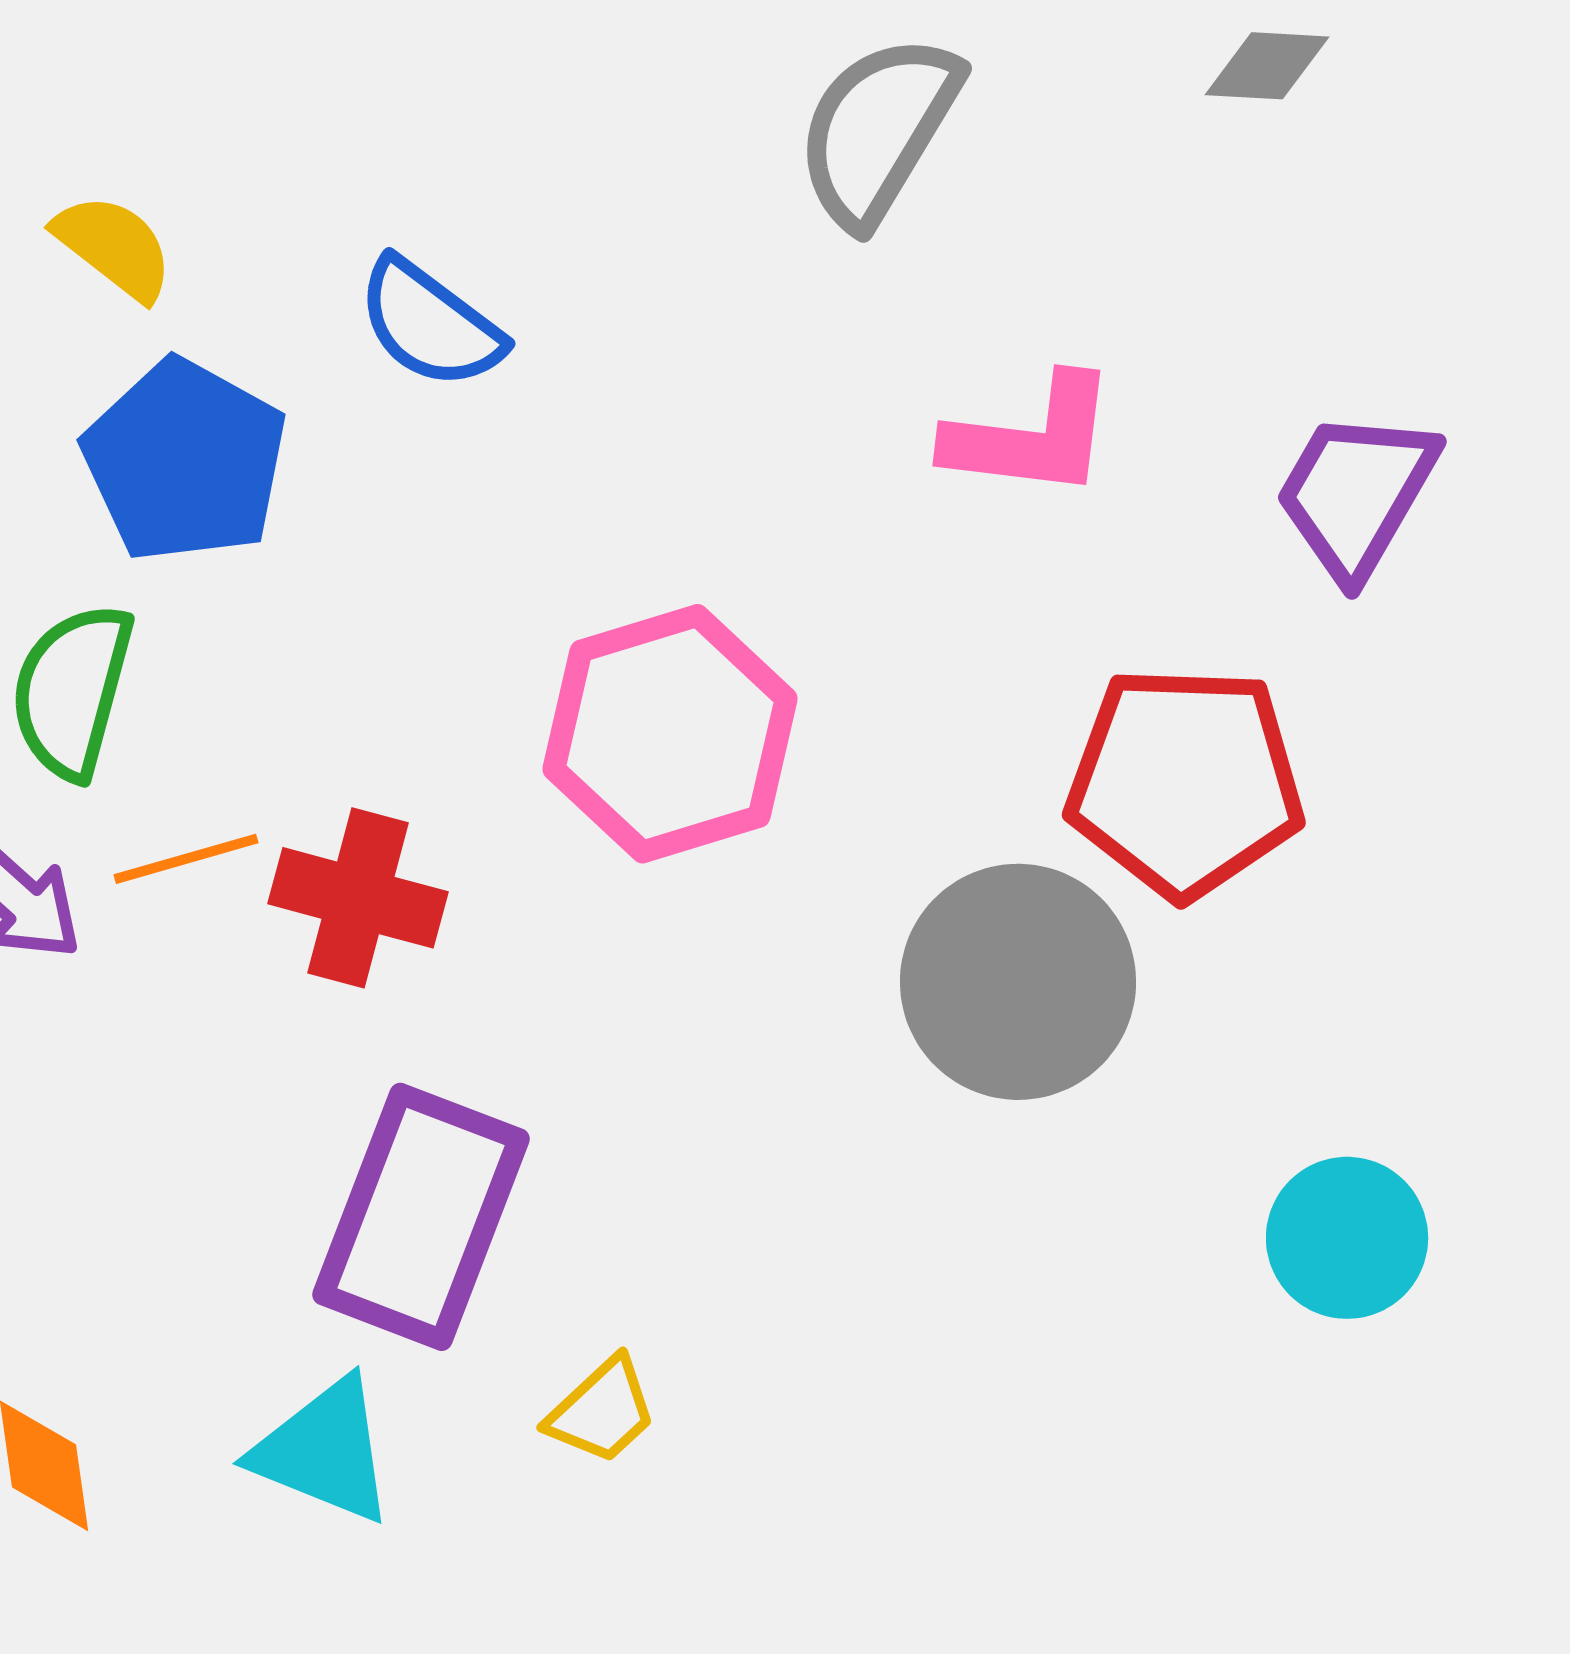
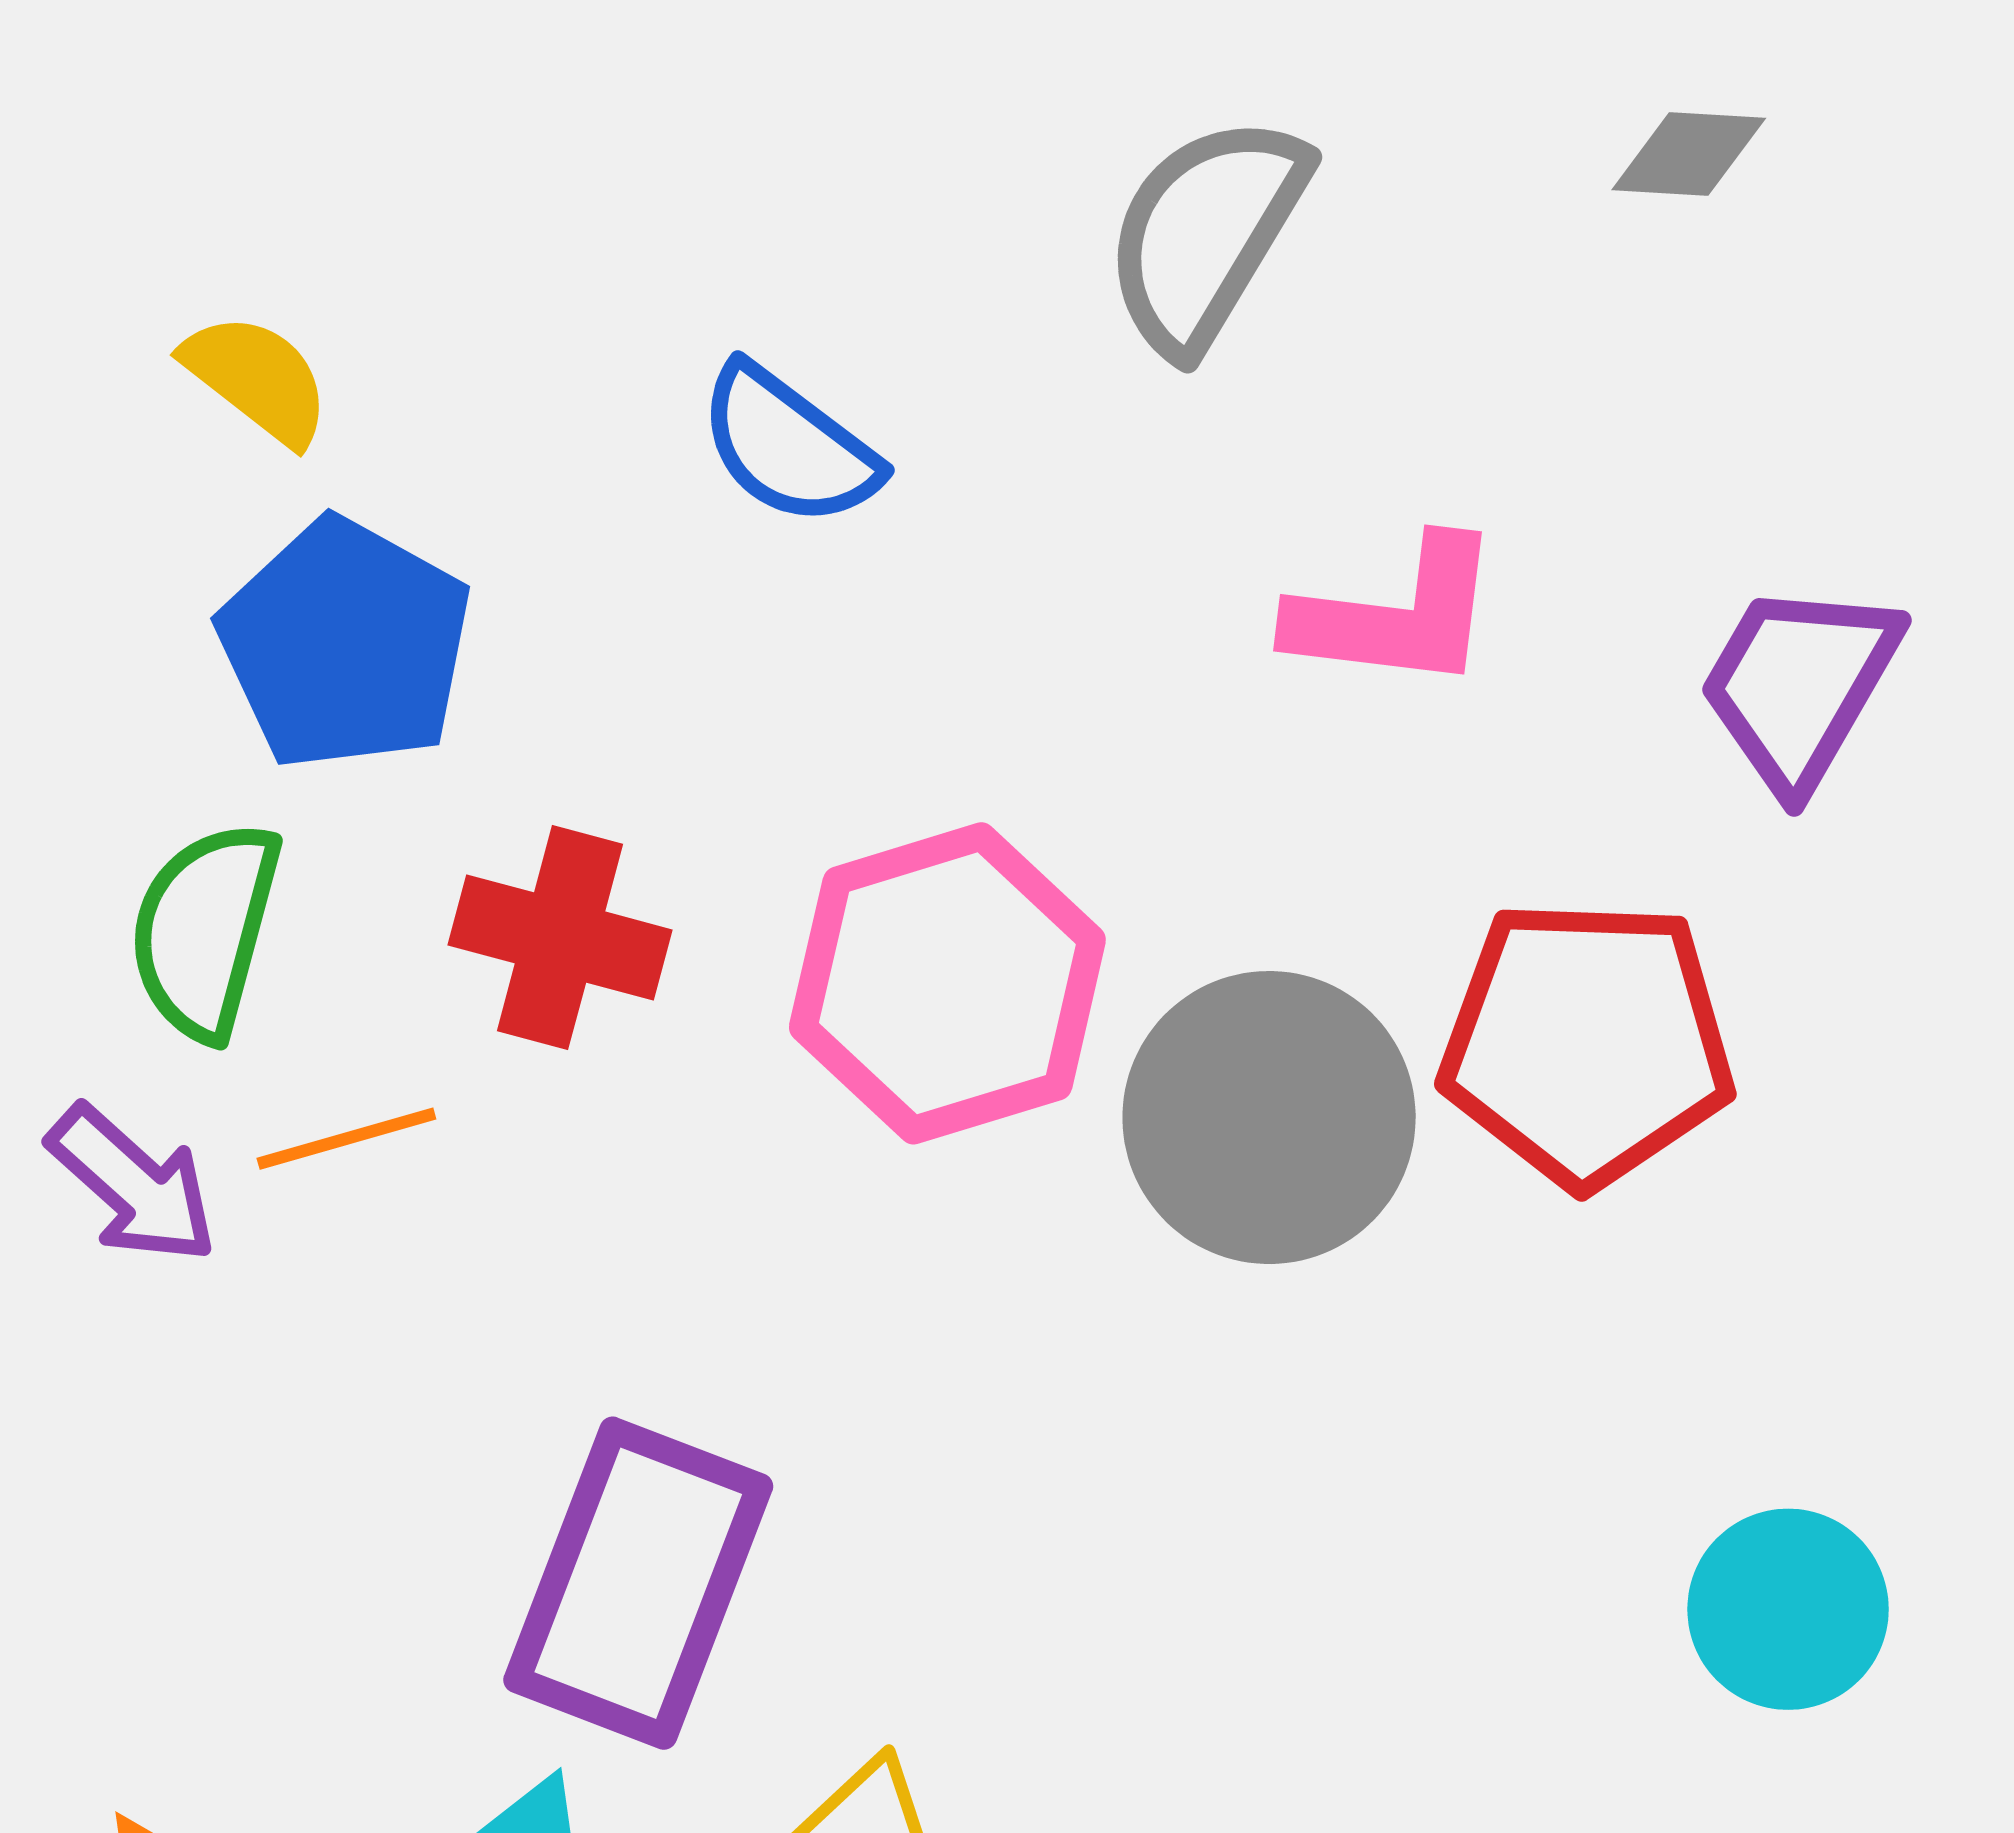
blue semicircle: (430, 324) -> (788, 446), moved
red cross: (358, 898) -> (560, 937), moved
gray circle: (1018, 982) -> (1269, 1118), moved

